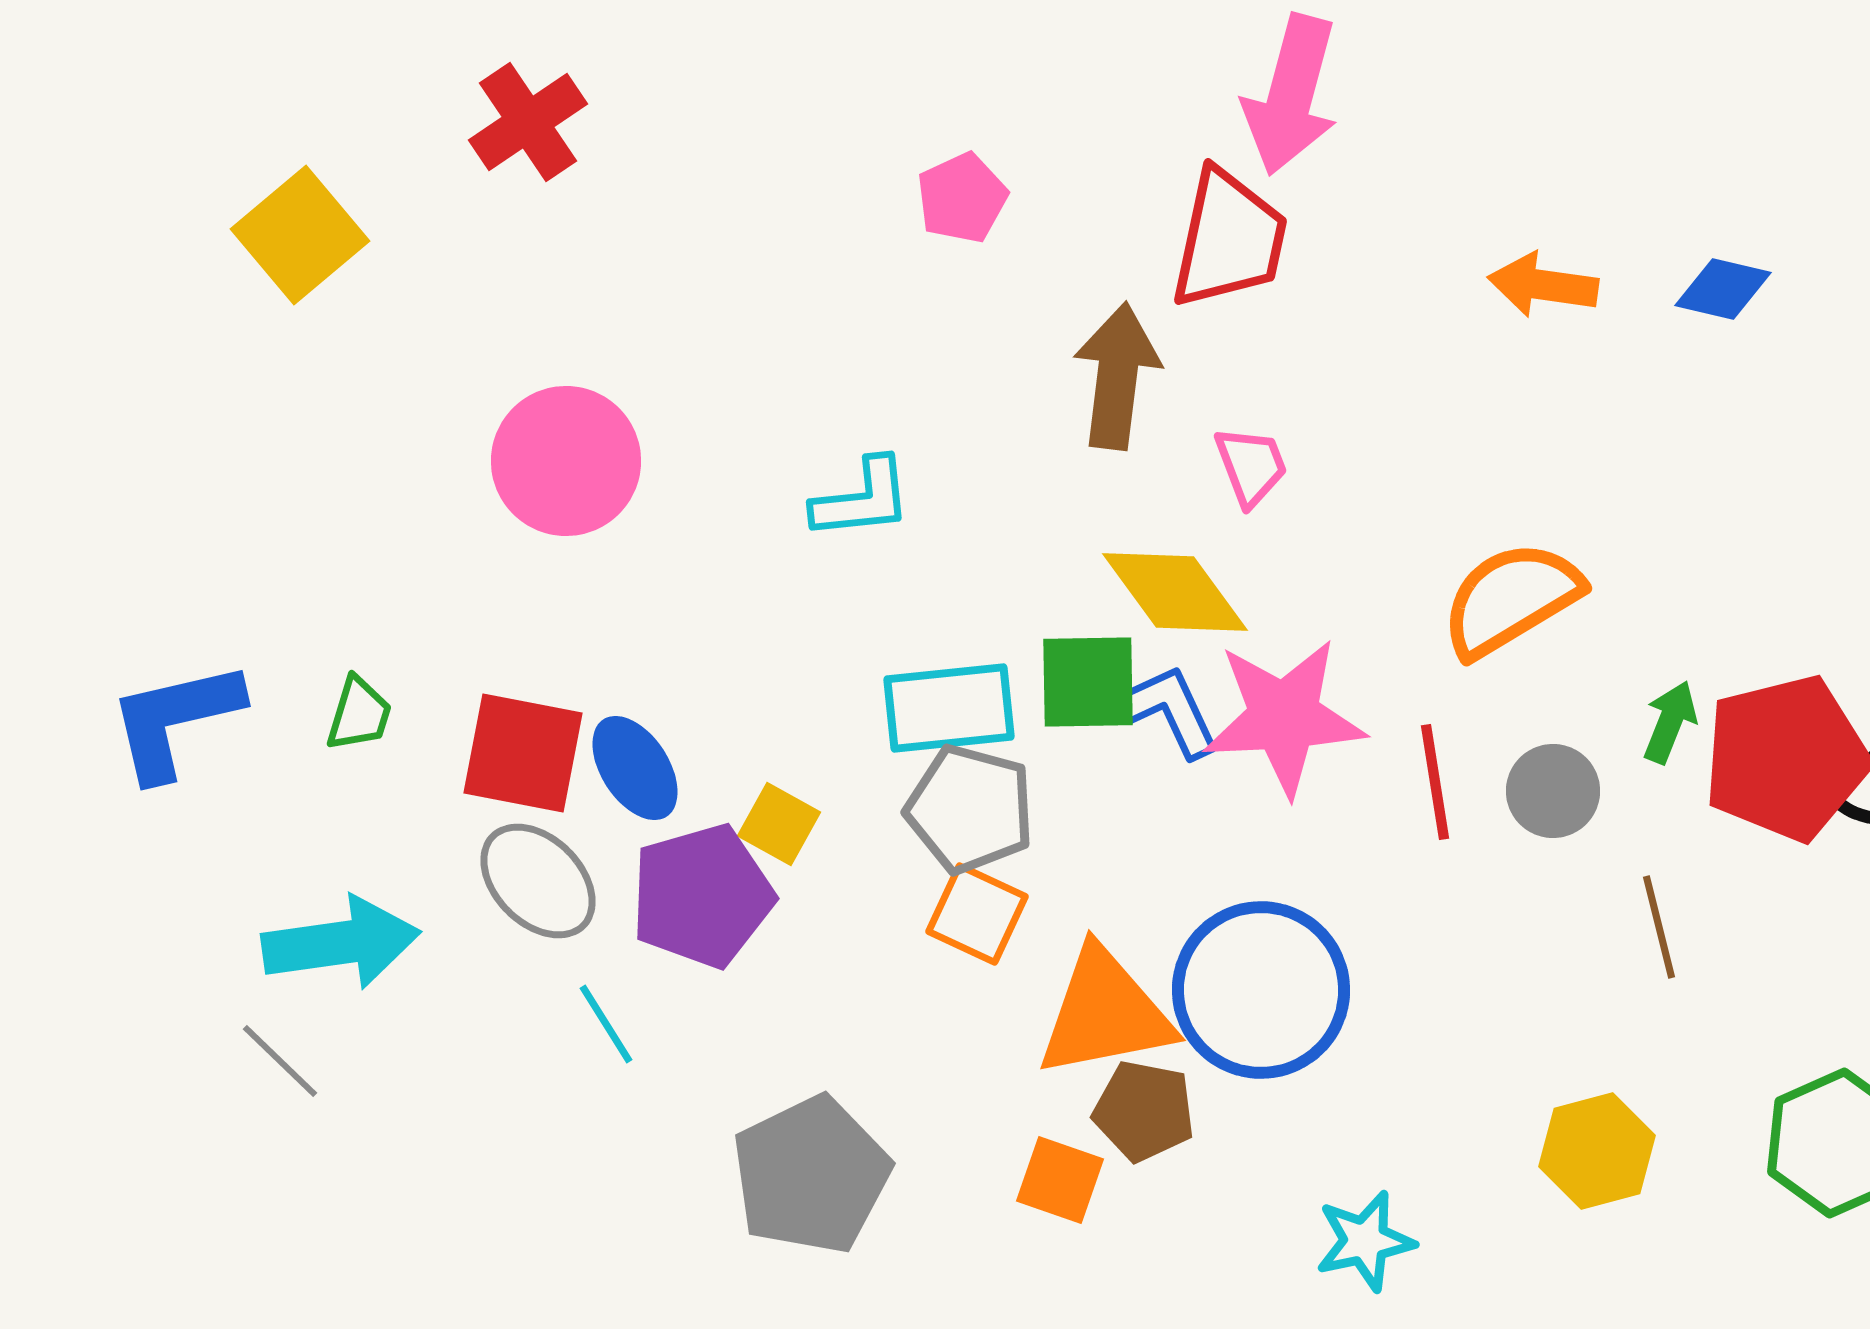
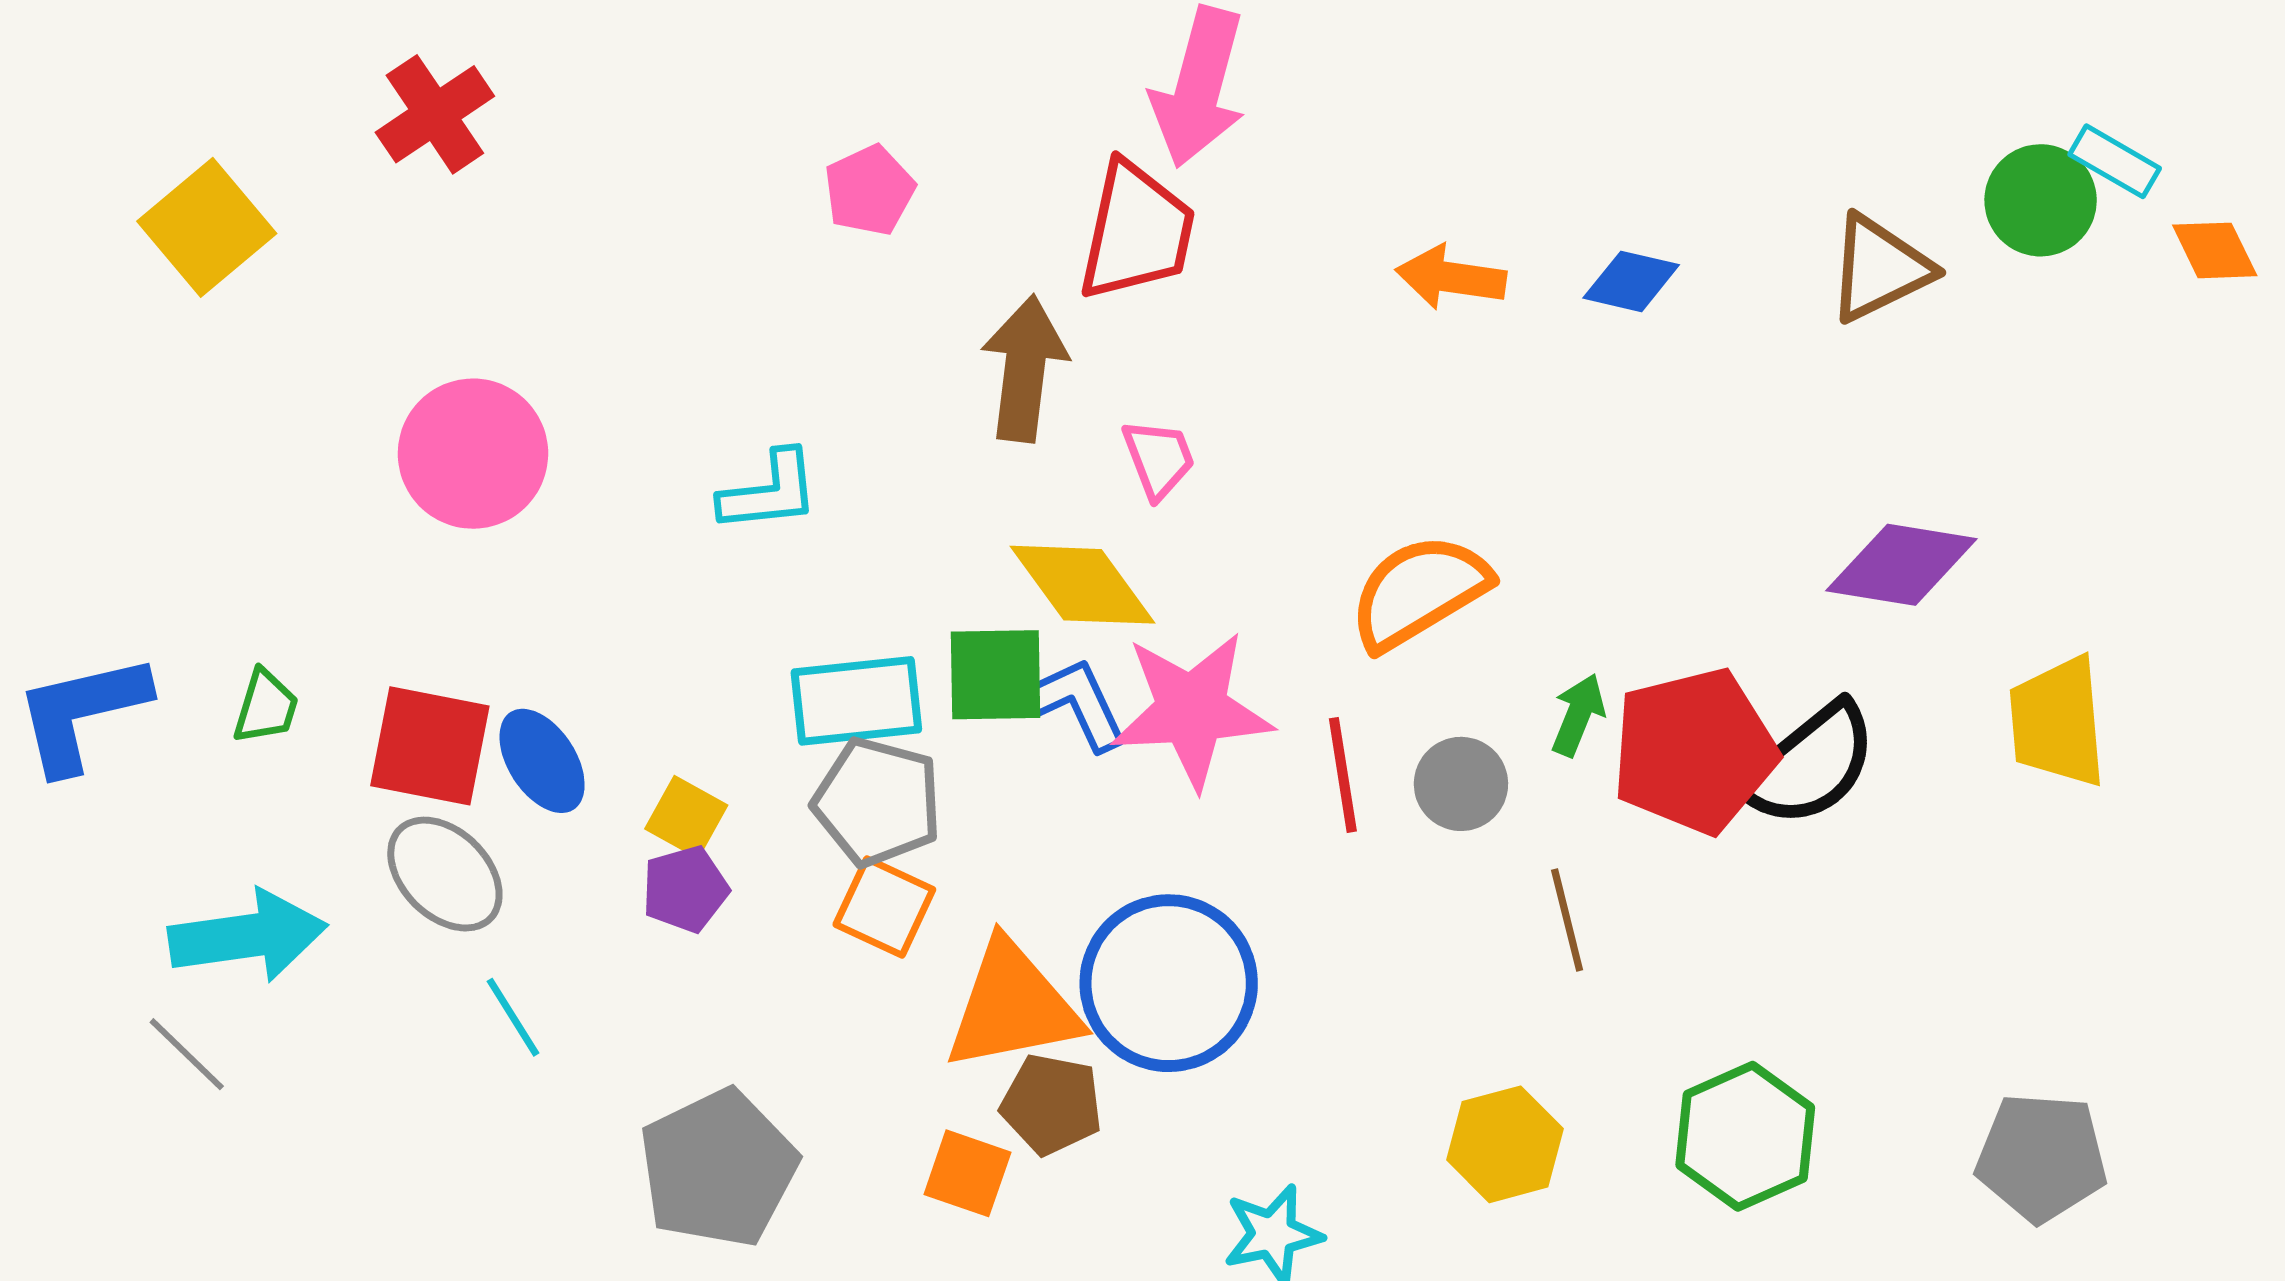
purple pentagon: (702, 896) -> (685, 889), moved, size x0.6

